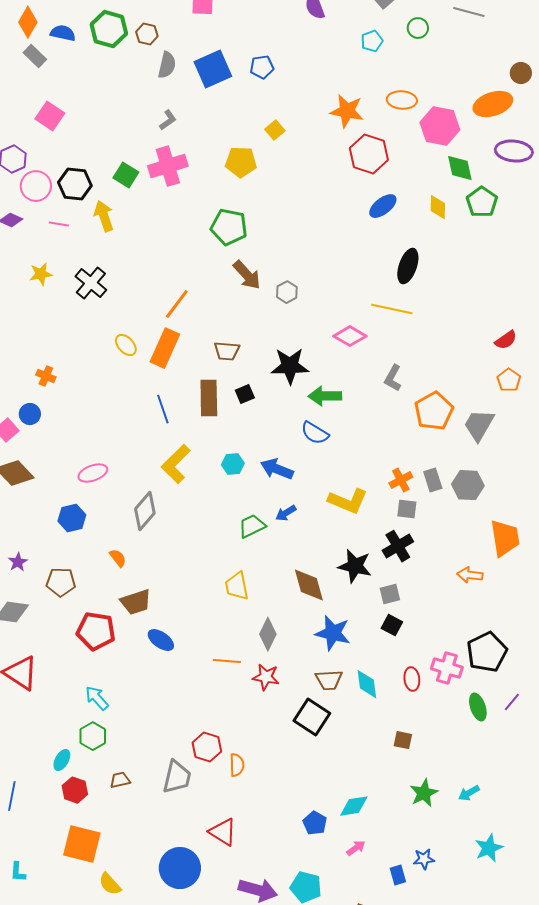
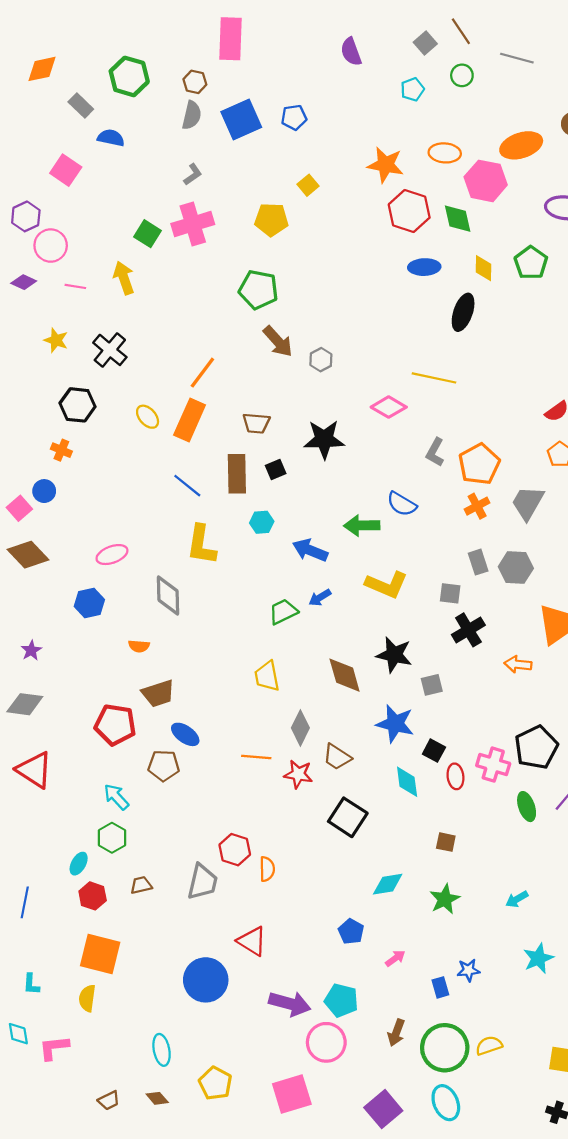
orange diamond: (28, 22) -> (42, 69), turned 48
blue semicircle: (63, 33) -> (111, 138), moved
brown hexagon: (147, 34) -> (195, 82), moved
gray rectangle: (35, 56) -> (81, 106), moved
orange ellipse: (493, 104) -> (521, 145), moved
green diamond: (460, 168) -> (458, 219), moved
black hexagon: (75, 184) -> (78, 405), moved
blue ellipse: (383, 206) -> (424, 267), turned 36
black ellipse: (408, 266) -> (463, 312), moved
yellow star: (41, 274) -> (56, 340), turned 30
green arrow: (325, 396) -> (362, 525), moved
blue line: (163, 409) -> (187, 486), turned -32
orange pentagon: (434, 411) -> (479, 464), moved
blue semicircle: (315, 433) -> (402, 504), moved
yellow L-shape: (176, 464) -> (201, 545), turned -36
cyan hexagon: (233, 464) -> (262, 522), moved
orange cross: (401, 480) -> (477, 506), moved
gray diamond: (145, 511) -> (168, 595), turned -42
black cross: (398, 546) -> (468, 630), moved
orange semicircle: (118, 558) -> (139, 646), turned 132
brown pentagon: (61, 582) -> (164, 766), moved
black square: (392, 625) -> (434, 751), moved
blue star: (333, 633) -> (395, 724), moved
brown trapezoid: (329, 680) -> (337, 757), moved, turned 36
green star: (424, 793) -> (445, 899), moved
cyan diamond: (354, 806) -> (388, 884), moved
yellow semicircle: (110, 884) -> (87, 998), moved, turned 50

